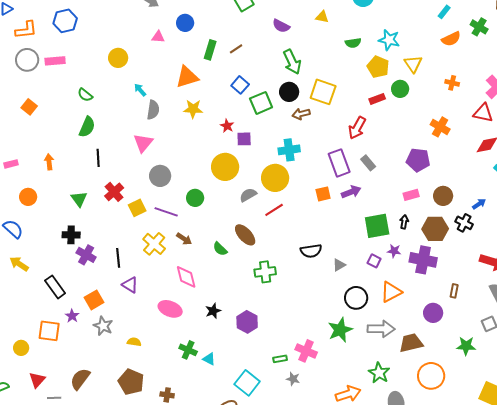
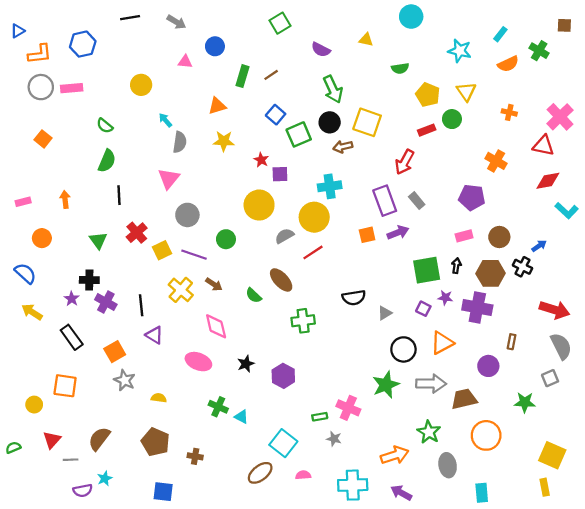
cyan star: (389, 40) -> (460, 51), moved
orange triangle: (187, 77) -> (217, 106), size x0.7
purple star: (72, 316) -> (72, 299), moved

